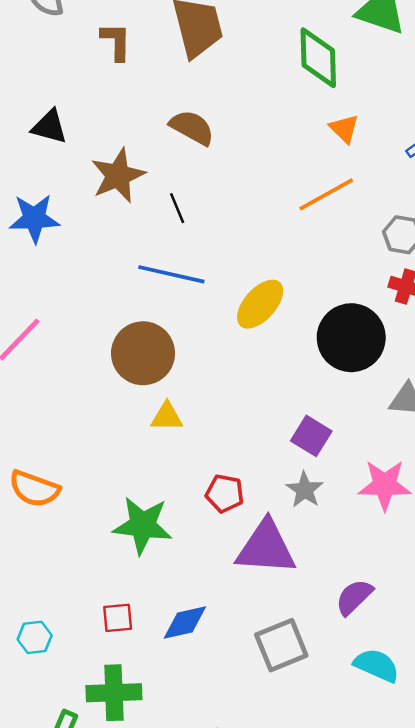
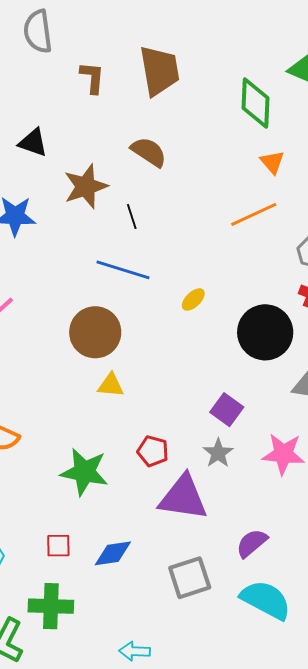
yellow ellipse: (260, 304) -> (193, 300), size x0.6
cyan semicircle: (377, 665) -> (266, 600), size x1.4

